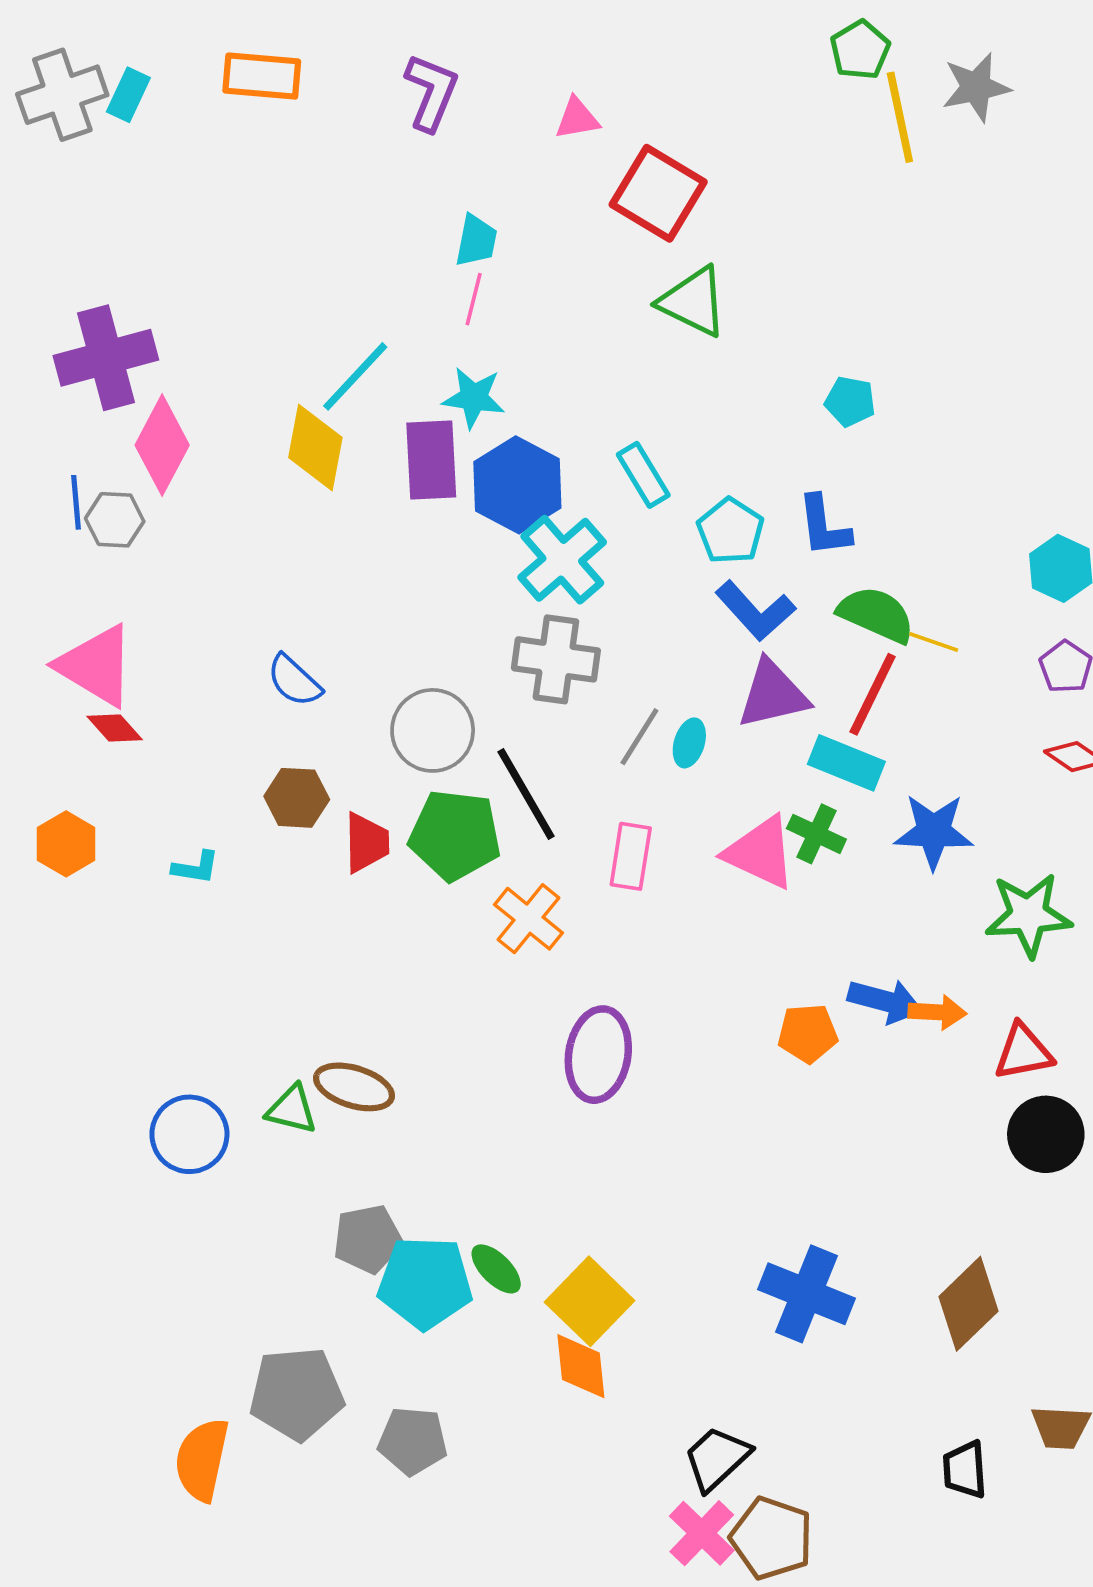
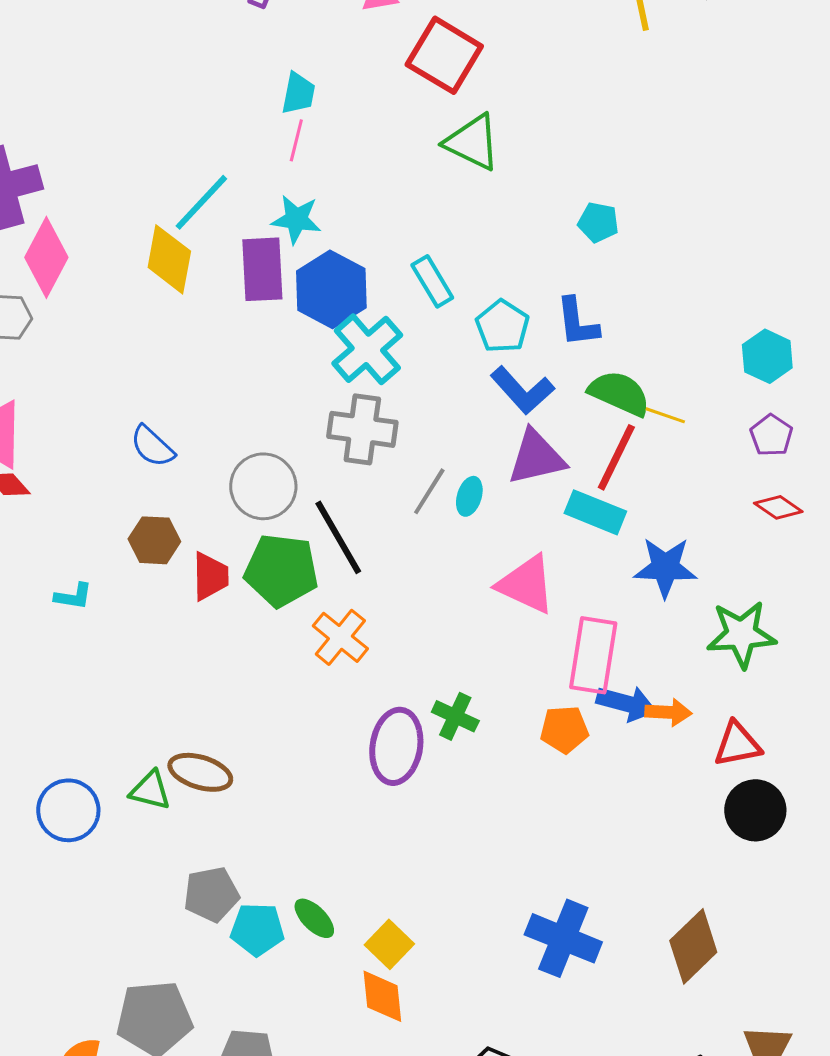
green cross: (816, 834) -> (455, 716), moved
pink rectangle: (631, 856) -> (593, 655), moved, size x1.4
cyan pentagon: (425, 1283) -> (257, 929), size x0.7
yellow square: (590, 1301) -> (389, 944), size x0.7

